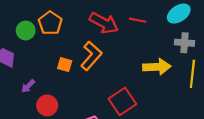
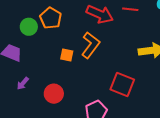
purple arrow: (28, 86) -> (23, 83), moved
red square: (122, 101) -> (122, 85), turned -30

